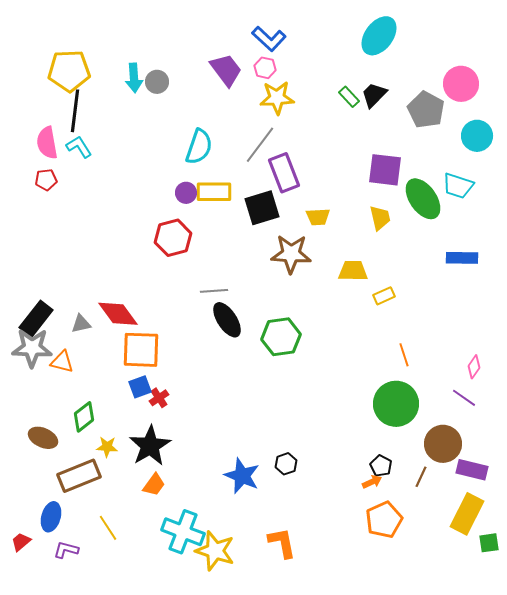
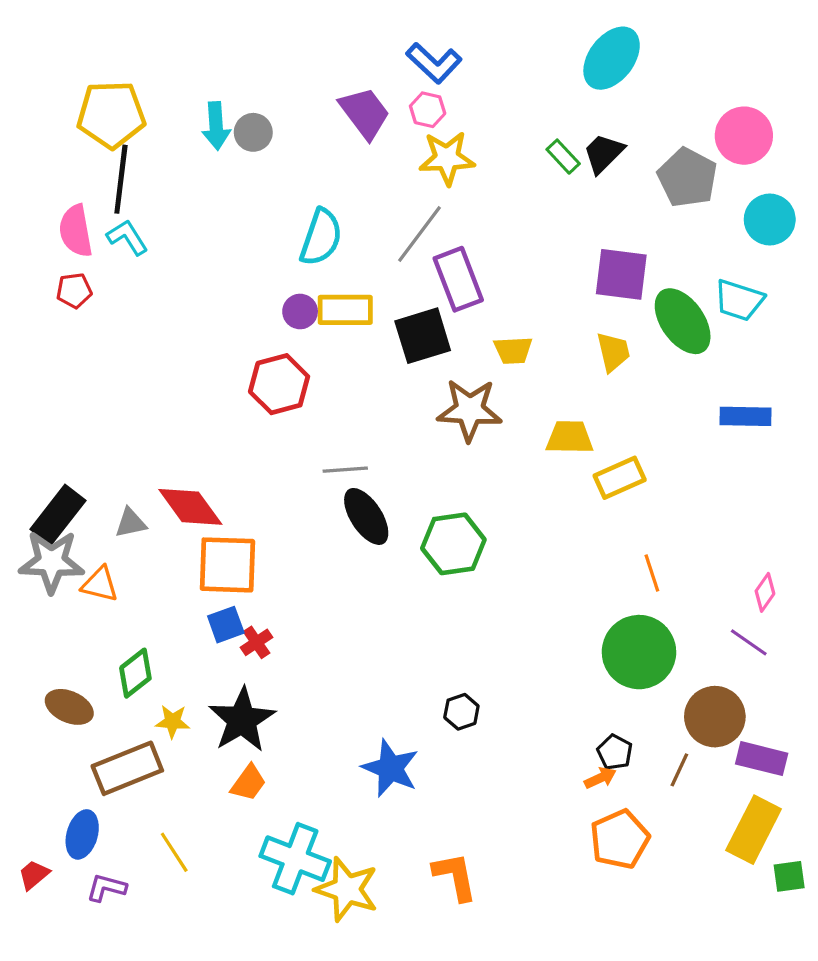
yellow rectangle: (384, 296) -> (620, 478), size x1.4
black hexagon: (286, 464) -> (461, 712), moved

